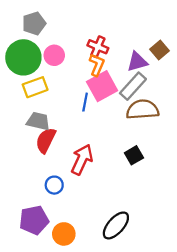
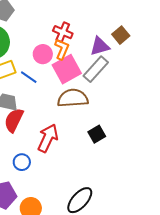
pink circle: (54, 55) -> (43, 54), moved
blue line: (85, 102) -> (29, 77), moved, turned -66
brown semicircle: (142, 110) -> (73, 98), moved

